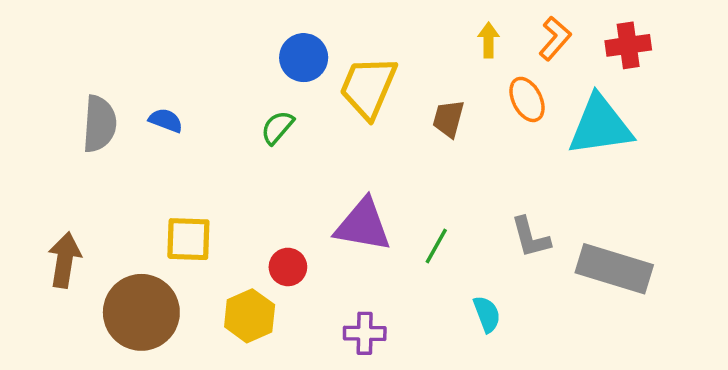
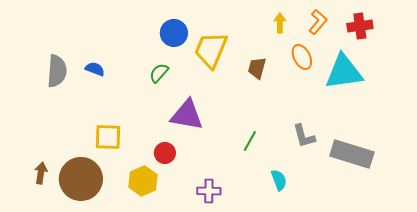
purple triangle: (363, 225) -> (187, 115), moved
brown arrow: (65, 260) -> (41, 173), moved, size x0.7

